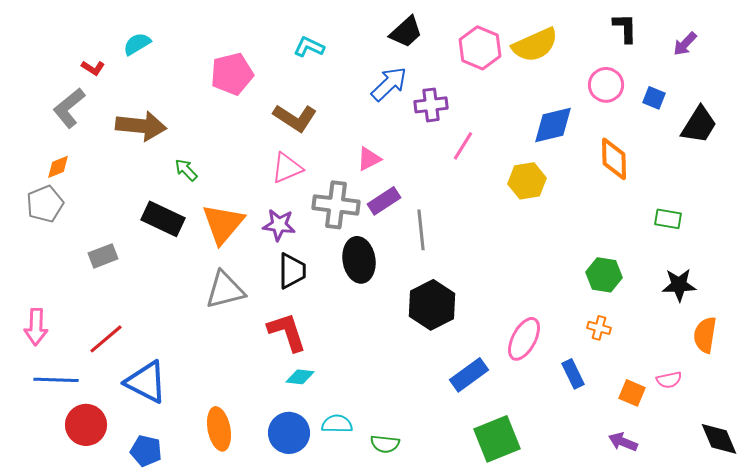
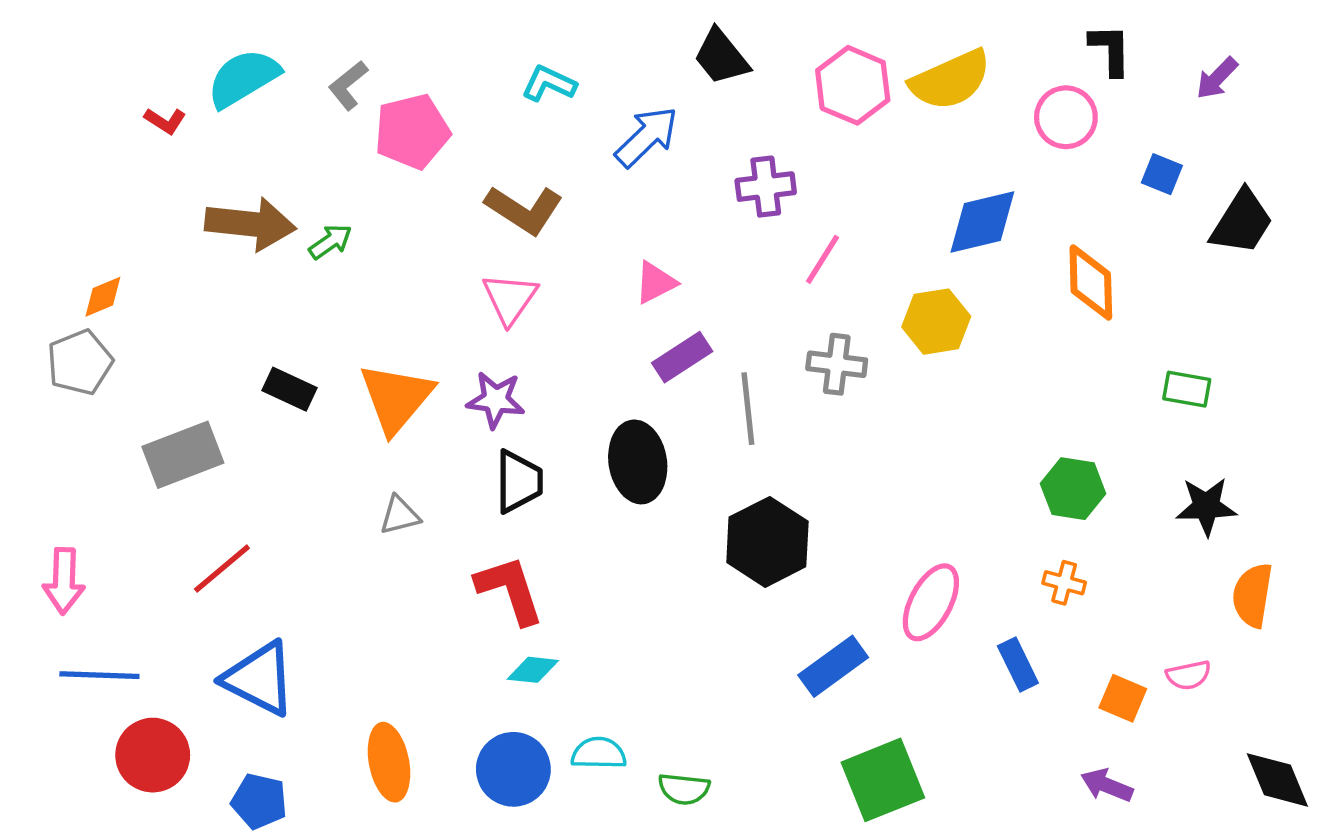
black trapezoid: (406, 32) -> (721, 57), turned 93
cyan semicircle: (137, 44) -> (243, 78), size x1.5
blue arrow: (389, 84) -> (647, 137), moved
pink circle: (606, 85) -> (1066, 117), moved
gray L-shape: (69, 108) -> (348, 85), moved, size x0.7
pink triangle: (287, 168) -> (510, 298), turned -32
green arrow: (186, 170) -> (330, 242), moved, turned 100
gray cross: (336, 205) -> (837, 364), moved, size x0.7
black rectangle: (163, 219) -> (290, 389), size x0.7
gray rectangle: (103, 256) -> (183, 455), size x1.5
gray triangle: (225, 290) -> (400, 515), size x0.6
red line: (106, 339) -> (222, 569), moved

